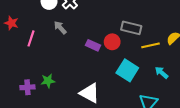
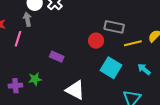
gray arrow: (60, 28) -> (27, 19), moved, turned 32
purple rectangle: (93, 45) -> (57, 57), moved

